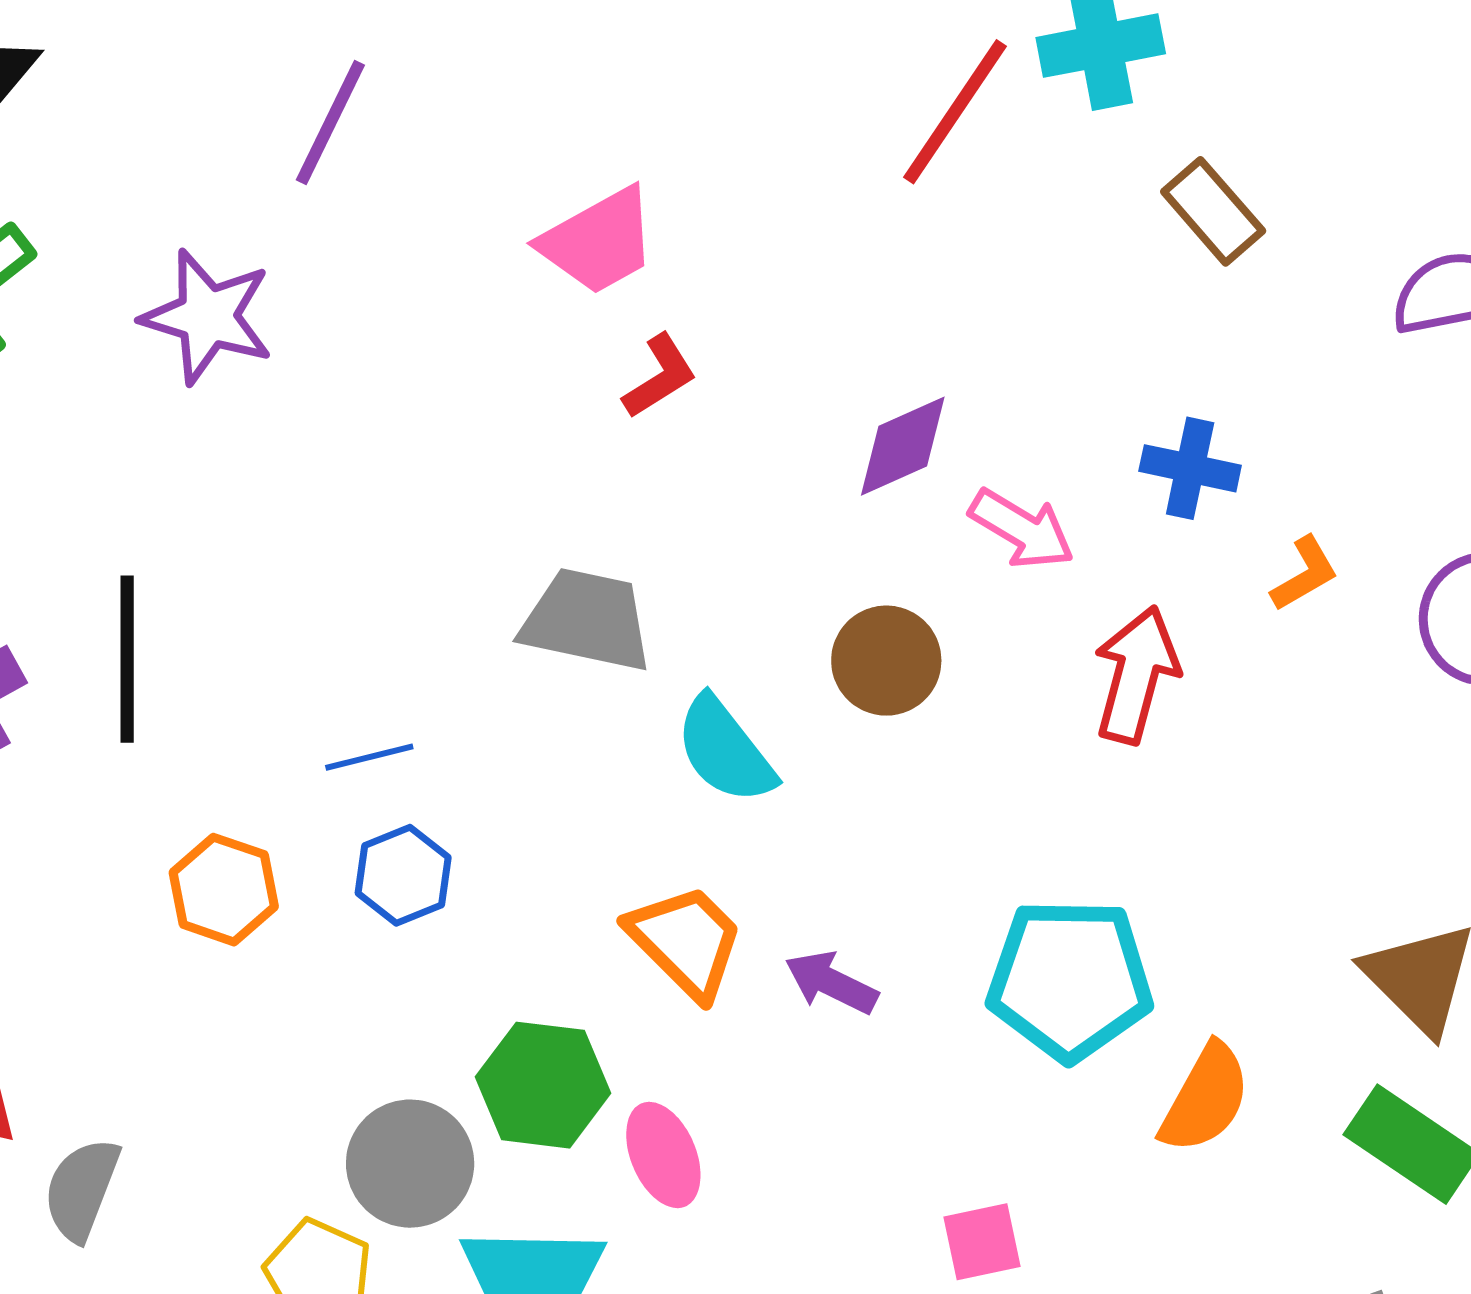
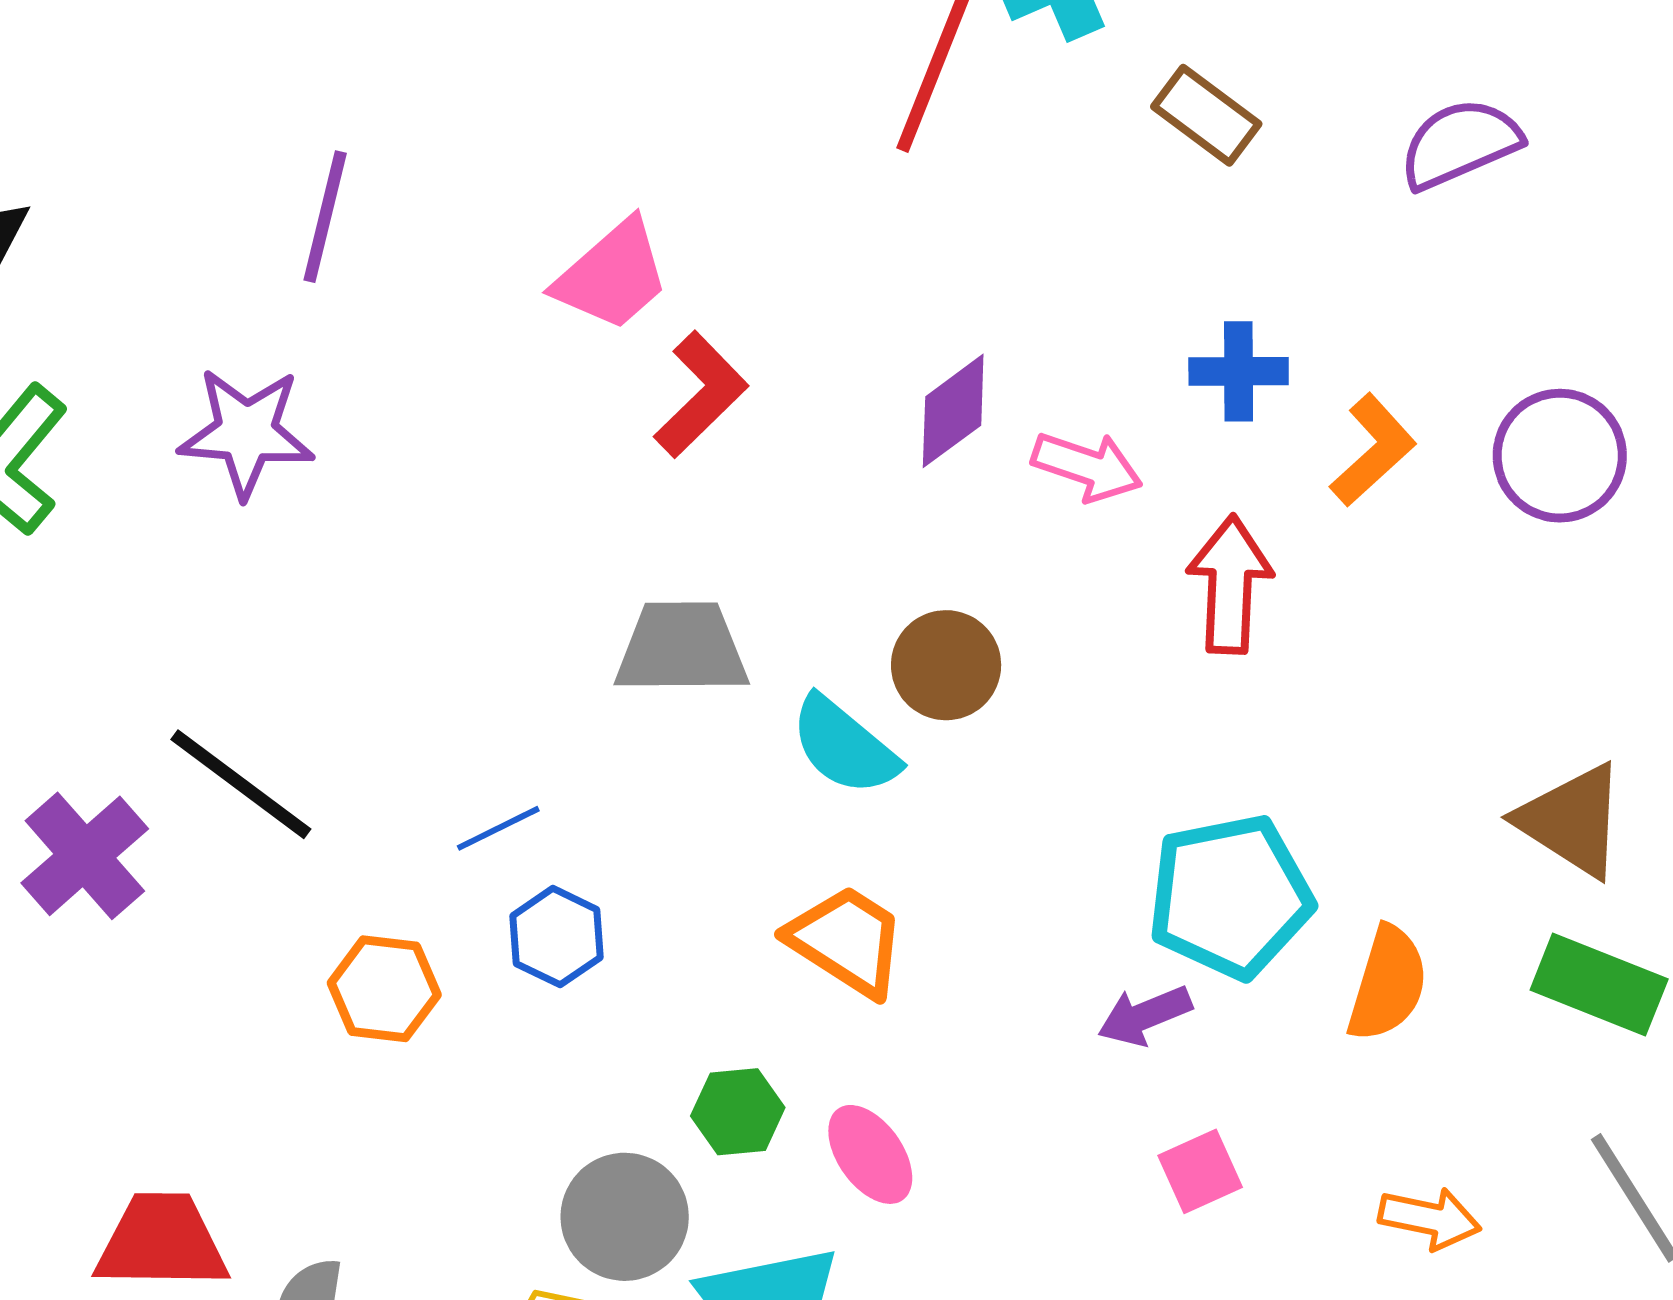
red L-shape: (660, 376) -> (701, 394), size x1.4
orange L-shape: (1305, 574) -> (1373, 450), size x1.4
black line: (127, 659) -> (241, 784), turned -41
brown circle: (886, 661) -> (946, 665), moved
purple arrow: (831, 983) -> (1145, 1016), moved, turned -36
green hexagon: (543, 1085) -> (738, 1112), size x0.7

